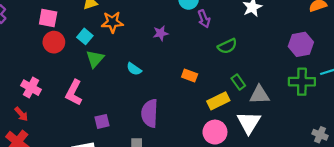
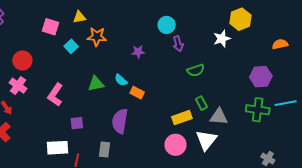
pink square: (48, 18) -> (51, 27), moved
red circle: (54, 42) -> (22, 60), moved
green triangle: (95, 59) -> (96, 84), moved, turned 30
cyan semicircle: (134, 69) -> (121, 80), moved
orange rectangle: (190, 76) -> (137, 93), moved

